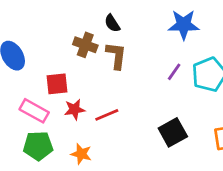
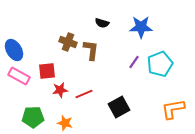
black semicircle: (112, 23) -> (102, 23), moved, turned -40
pink rectangle: (34, 111) -> (19, 76), moved
black square: (173, 132) -> (119, 107), moved

